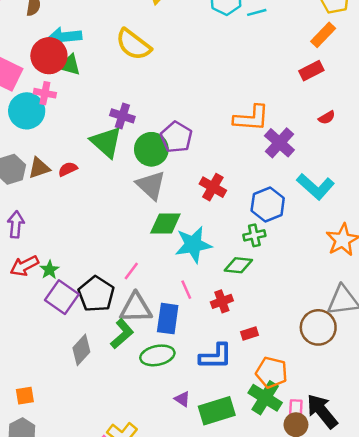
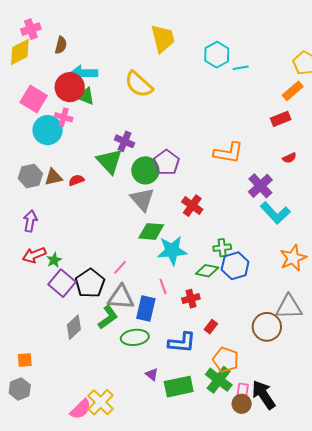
purple cross: (279, 143) -> (260, 186), moved
blue hexagon: (268, 204) -> (235, 266), moved
red rectangle: (249, 334) -> (211, 327), turned -40

